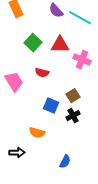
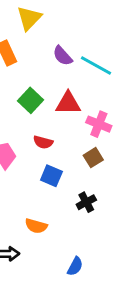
brown square: (73, 96) -> (93, 158), moved
blue square: (51, 106) -> (51, 176), moved

